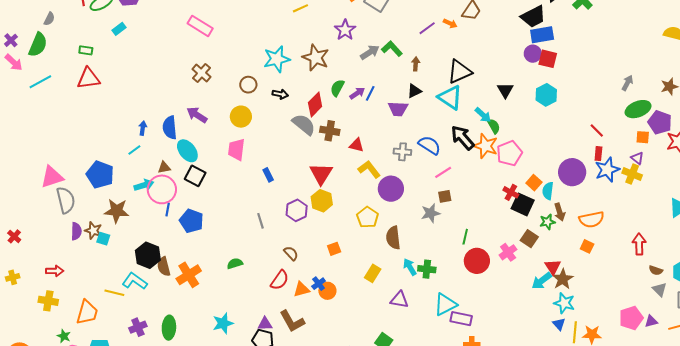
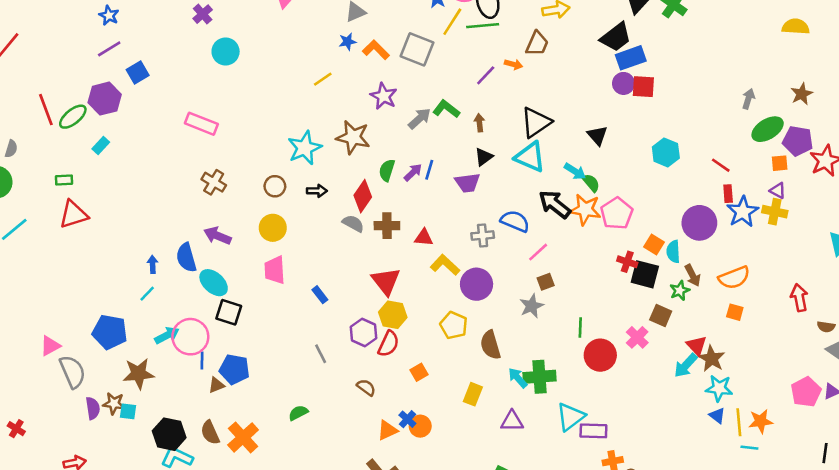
cyan hexagon: (546, 95) -> (666, 152), moved
gray semicircle: (304, 124) -> (353, 223), size x0.7
brown triangle: (164, 167) -> (216, 385), moved
pink triangle: (52, 177) -> (50, 346), size x0.7
black hexagon: (148, 255) -> (169, 434), moved
green cross: (427, 269) -> (539, 377), size x1.4
red semicircle: (280, 280) -> (389, 344), moved

